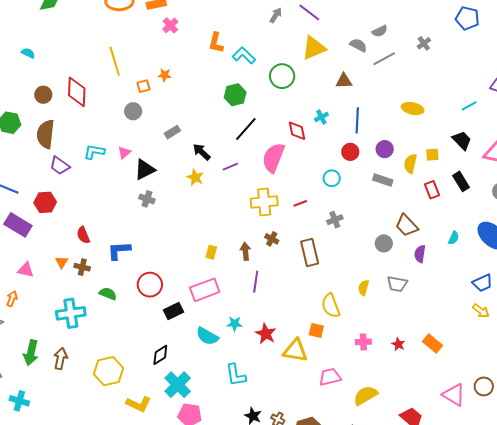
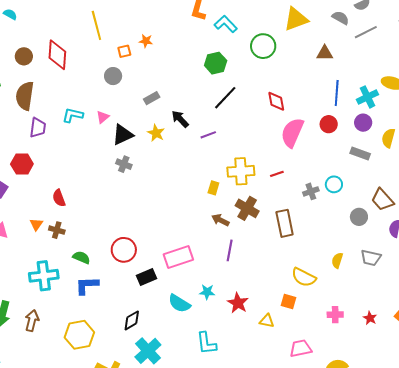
cyan cross: (321, 117) -> (367, 97), moved, size x1.5
pink semicircle: (273, 158) -> (292, 133), moved
purple trapezoid: (60, 166) -> (38, 128), turned -120
yellow star: (195, 177) -> (156, 133), moved
cyan circle: (332, 178) -> (334, 184), moved
brown cross: (272, 239) -> (247, 208), size x1.6
blue L-shape: (119, 251) -> (87, 285), moved
brown arrow: (245, 251) -> (220, 220), turned -60
yellow rectangle: (211, 252) -> (213, 188), moved
yellow semicircle: (331, 306) -> (304, 277), turned -45
yellow triangle: (295, 351) -> (267, 321), size x0.6

